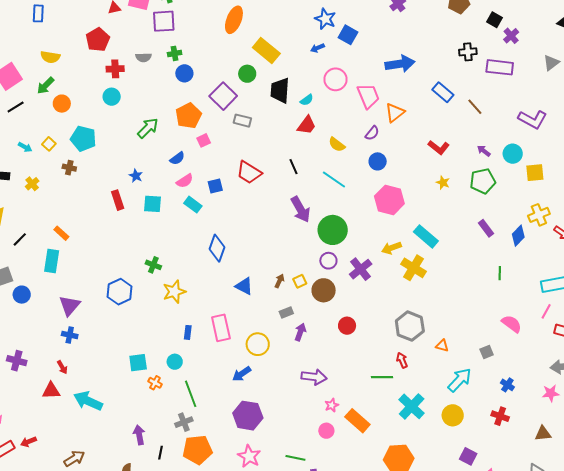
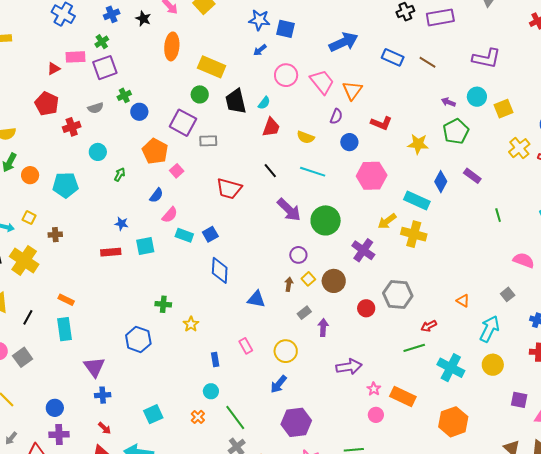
cyan circle: (112, 97) -> (98, 152), moved
green arrow: (148, 128) -> (120, 175), size x0.6
cyan pentagon: (83, 139) -> (65, 185), moved
red L-shape: (439, 147) -> (381, 123), moved
yellow star: (443, 183) -> (418, 144), size x1.5
yellow cross: (32, 184) -> (24, 260), size x2.0
blue square: (215, 186) -> (210, 234), moved
red rectangle: (118, 200) -> (111, 252), turned -60
blue diamond: (518, 236) -> (441, 182), moved
purple circle: (328, 261) -> (298, 255), moved
yellow star: (174, 292) -> (191, 324), size x0.7
blue circle: (22, 295) -> (55, 408), moved
gray hexagon: (410, 326) -> (398, 294), moved
pink rectangle: (221, 328) -> (246, 346), size x0.6
orange triangle: (442, 346) -> (463, 301), turned 32
red arrow: (402, 360) -> (429, 326), turned -77
cyan square: (138, 363) -> (153, 414), moved
orange cross: (155, 383) -> (198, 417), turned 32

